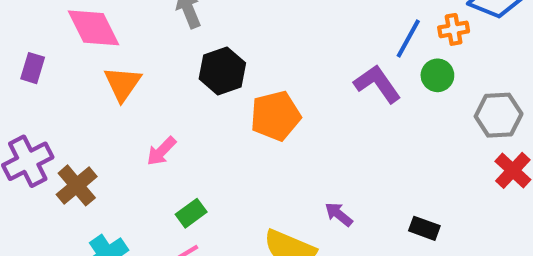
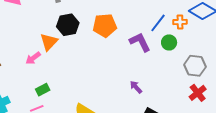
orange triangle: (123, 84) -> (49, 42), moved
orange pentagon: (275, 116) -> (105, 25), moved
purple arrow: (339, 214) -> (136, 87), moved

